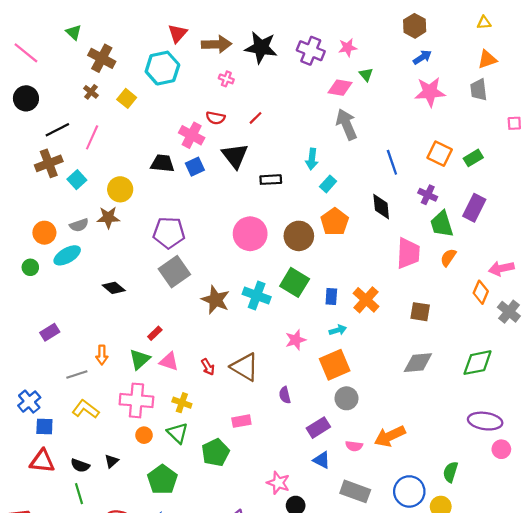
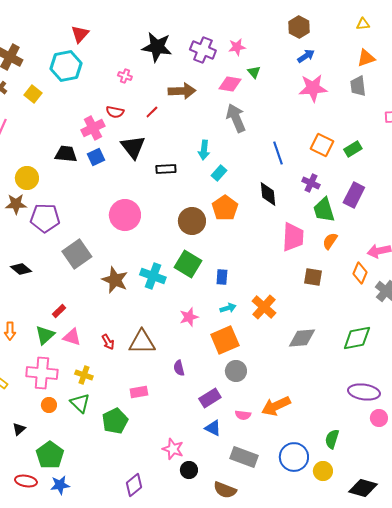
brown arrow: (217, 44) -> (182, 91), moved
pink cross: (192, 135) -> (93, 128), turned 35
purple pentagon: (169, 233) -> (45, 218), moved
pink circle: (250, 234) -> (125, 215), moved
orange cross: (366, 300) -> (264, 307), moved
brown square: (420, 312) -> (313, 277), moved
brown triangle: (245, 367) -> (142, 342), turned -32
green pentagon: (162, 480) -> (50, 455), moved

